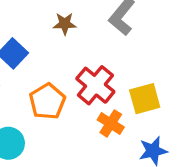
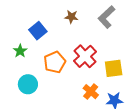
orange cross: (111, 123) -> (91, 92), moved

